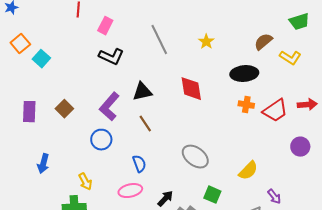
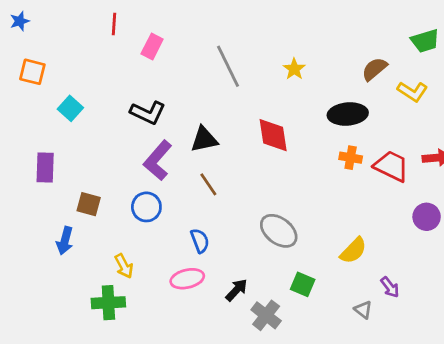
orange square: (20, 44) -> (32, 72), turned -36
black L-shape: (111, 57) -> (148, 113), moved
cyan square: (41, 59) -> (70, 108), moved
brown square: (64, 109) -> (89, 204), moved, turned -30
red trapezoid: (275, 111) -> (391, 166), turned -120

